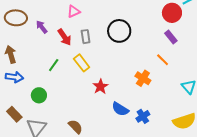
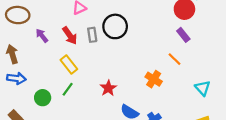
purple arrow: (42, 27) -> (42, 36), moved
black circle: (119, 31) -> (115, 26), moved
yellow rectangle: (82, 63) -> (69, 65), moved
green line: (54, 65) -> (68, 89), moved

